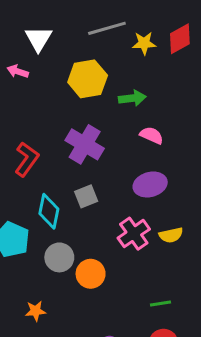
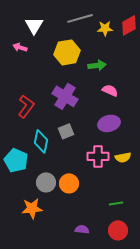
pink cross: (134, 234) -> (98, 156), turned 35
gray circle: (59, 257) -> (46, 182), moved
orange star: (36, 311) -> (32, 208), size x1.5

